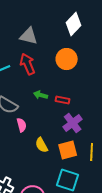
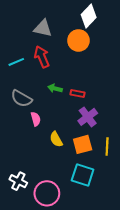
orange circle: (67, 59) -> (78, 40), moved

